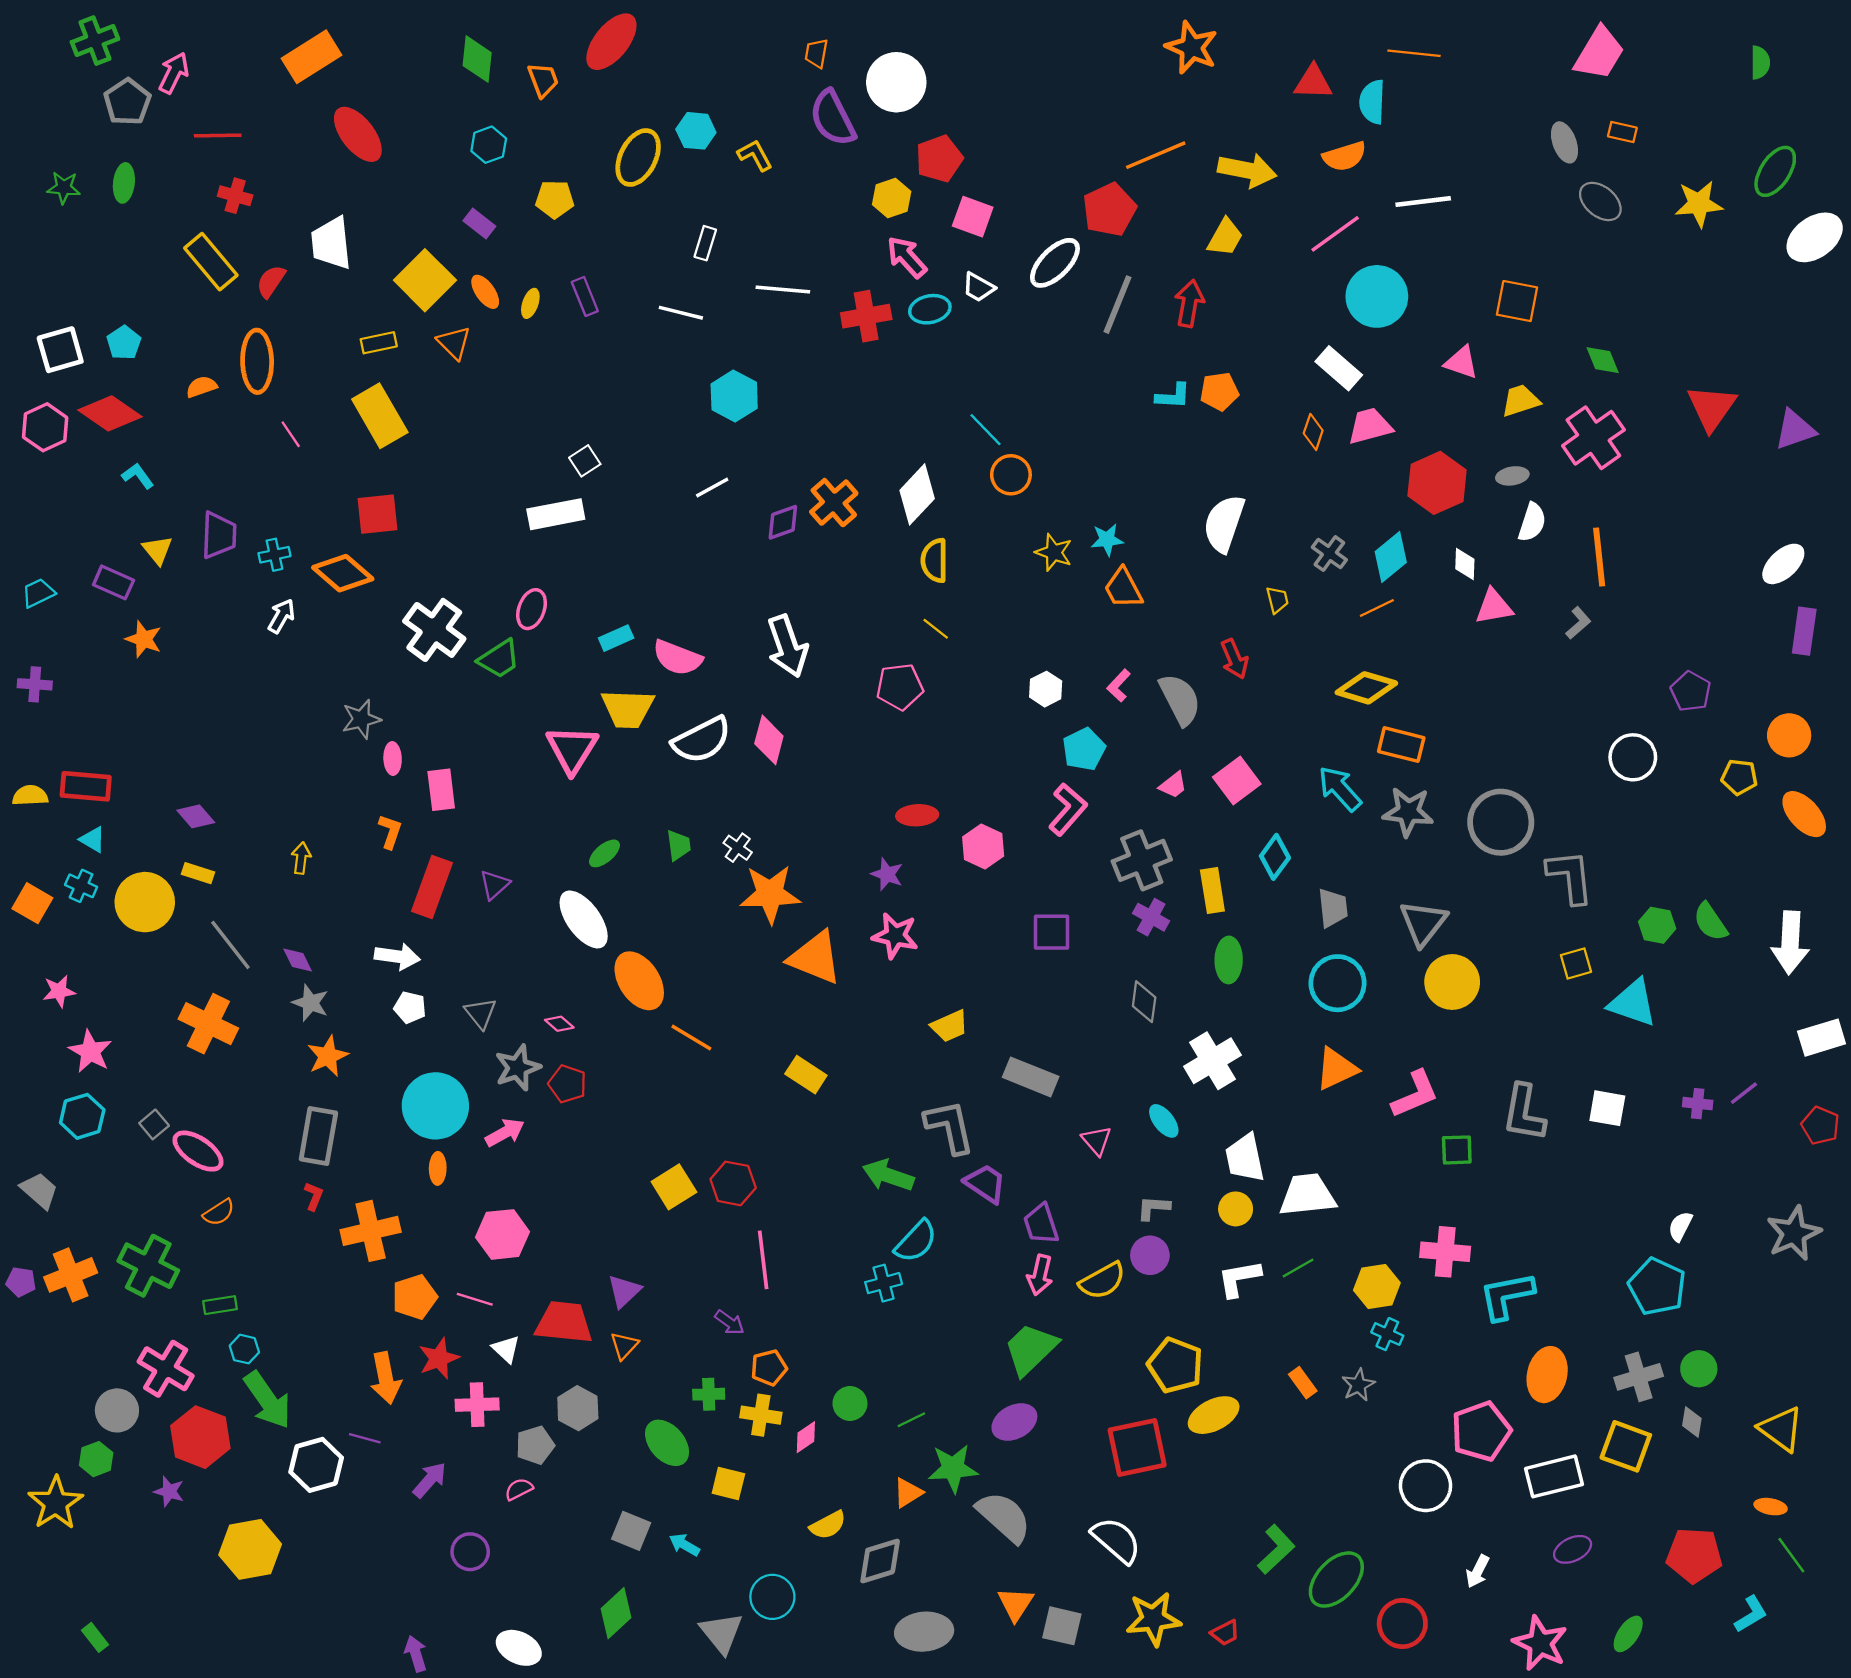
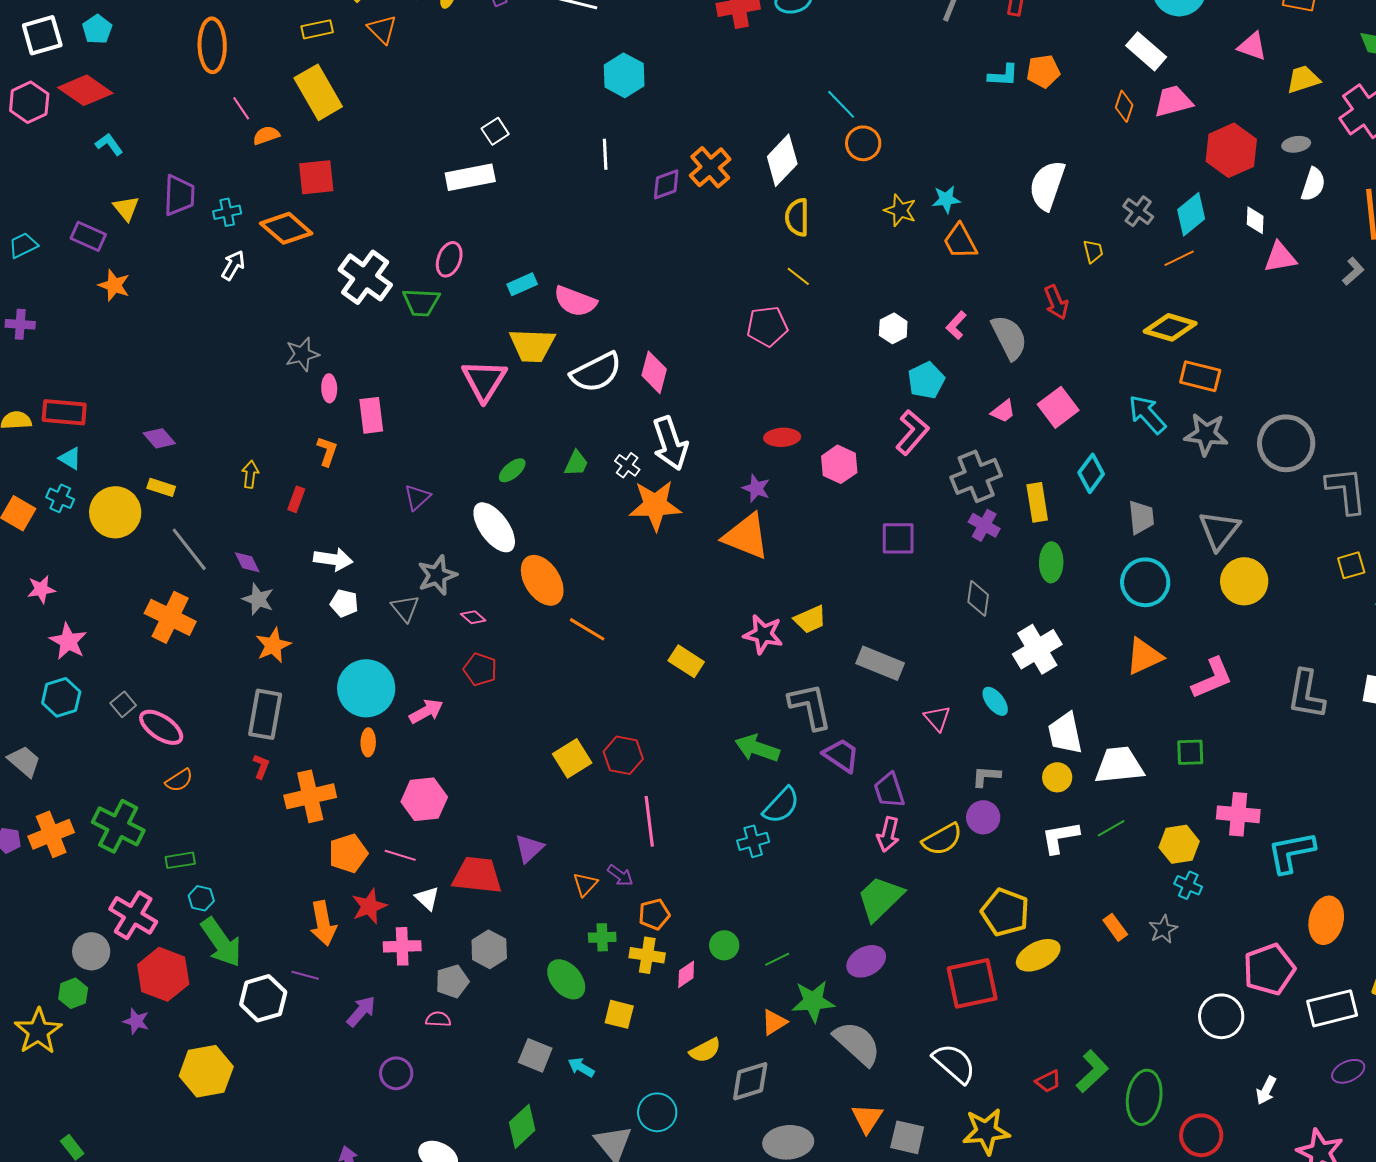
orange semicircle: (201, 387) -> (266, 135), moved
white line: (712, 488) -> (605, 154), turned -64
white arrow: (787, 646) -> (670, 443), moved
green trapezoid: (499, 659) -> (421, 302), turned 36
green trapezoid: (679, 845) -> (576, 463), turned 32
red rectangle: (432, 887) -> (296, 499), moved, size x0.5
pink star: (895, 936) -> (763, 634), moved
orange triangle: (815, 958) -> (746, 536), moved
gray star: (518, 1068) -> (437, 575), moved
green square: (1457, 1150) -> (1190, 752), moved
orange triangle: (624, 1346) -> (585, 884), moved
pink semicircle: (519, 1489) -> (438, 1019), turned 30
green ellipse: (1336, 1580) -> (1144, 1097), turned -34
red trapezoid: (1225, 1633) -> (1048, 1081), moved

